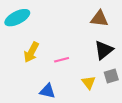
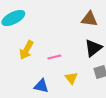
yellow triangle: (89, 82) -> (71, 78), moved

